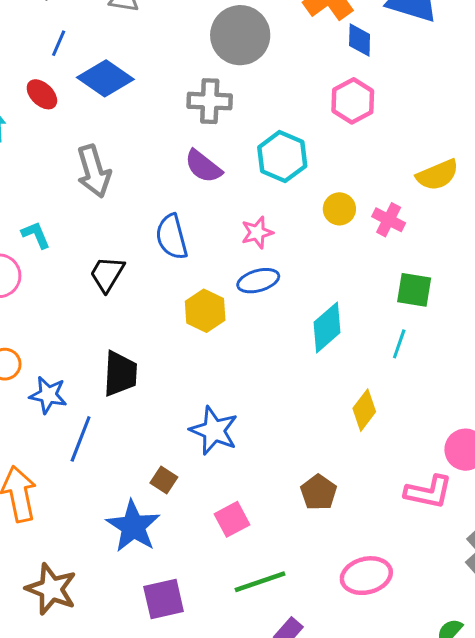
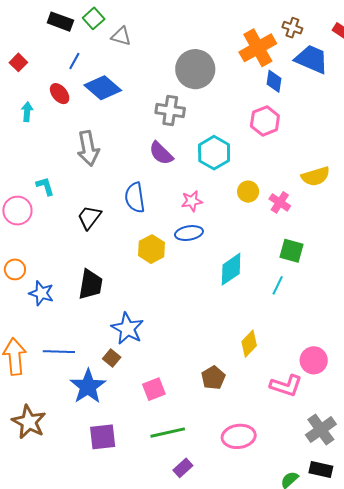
yellow diamond: (364, 410) -> (249, 344), moved
blue star: (214, 431) -> (127, 328), moved
blue line: (81, 439) -> (59, 352), moved, turned 64

